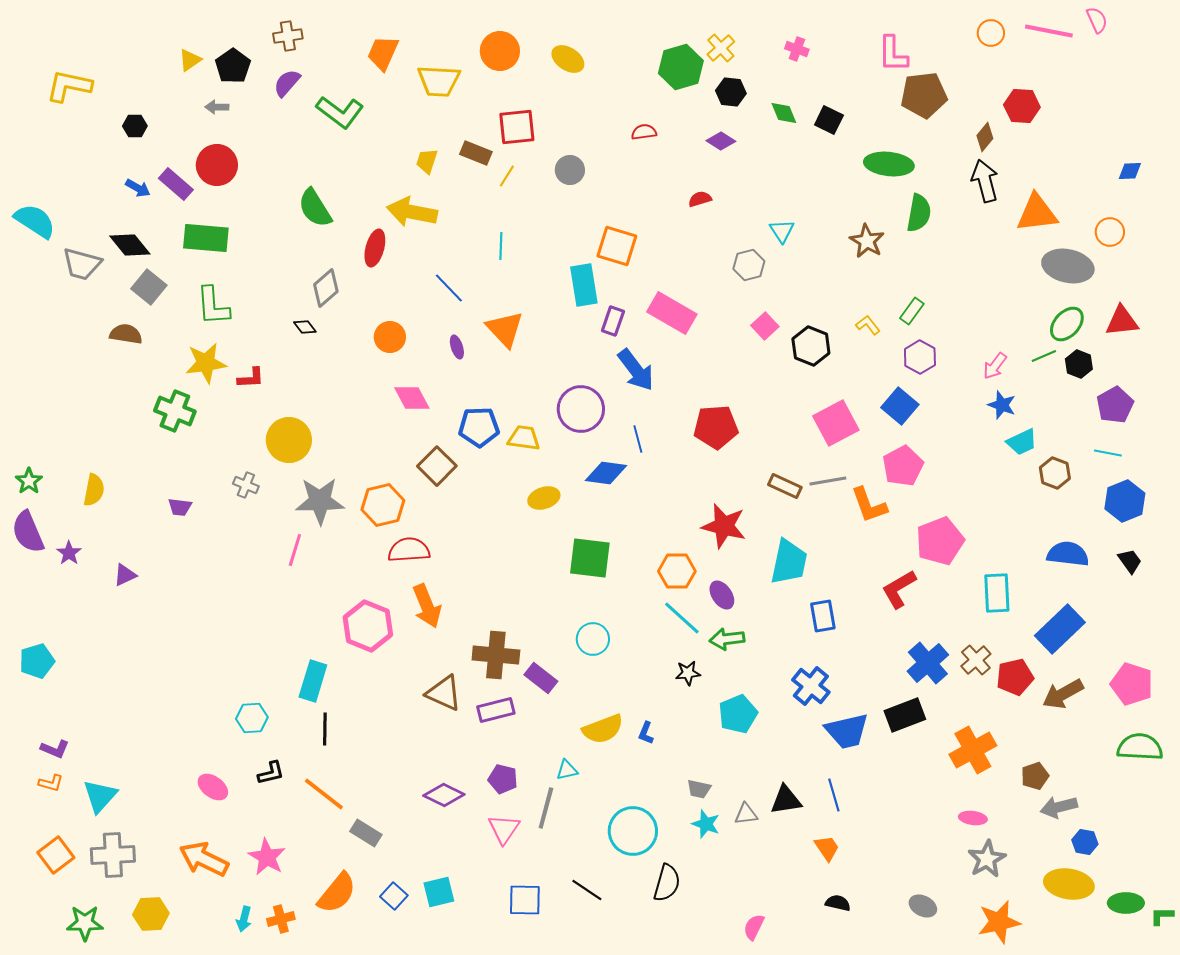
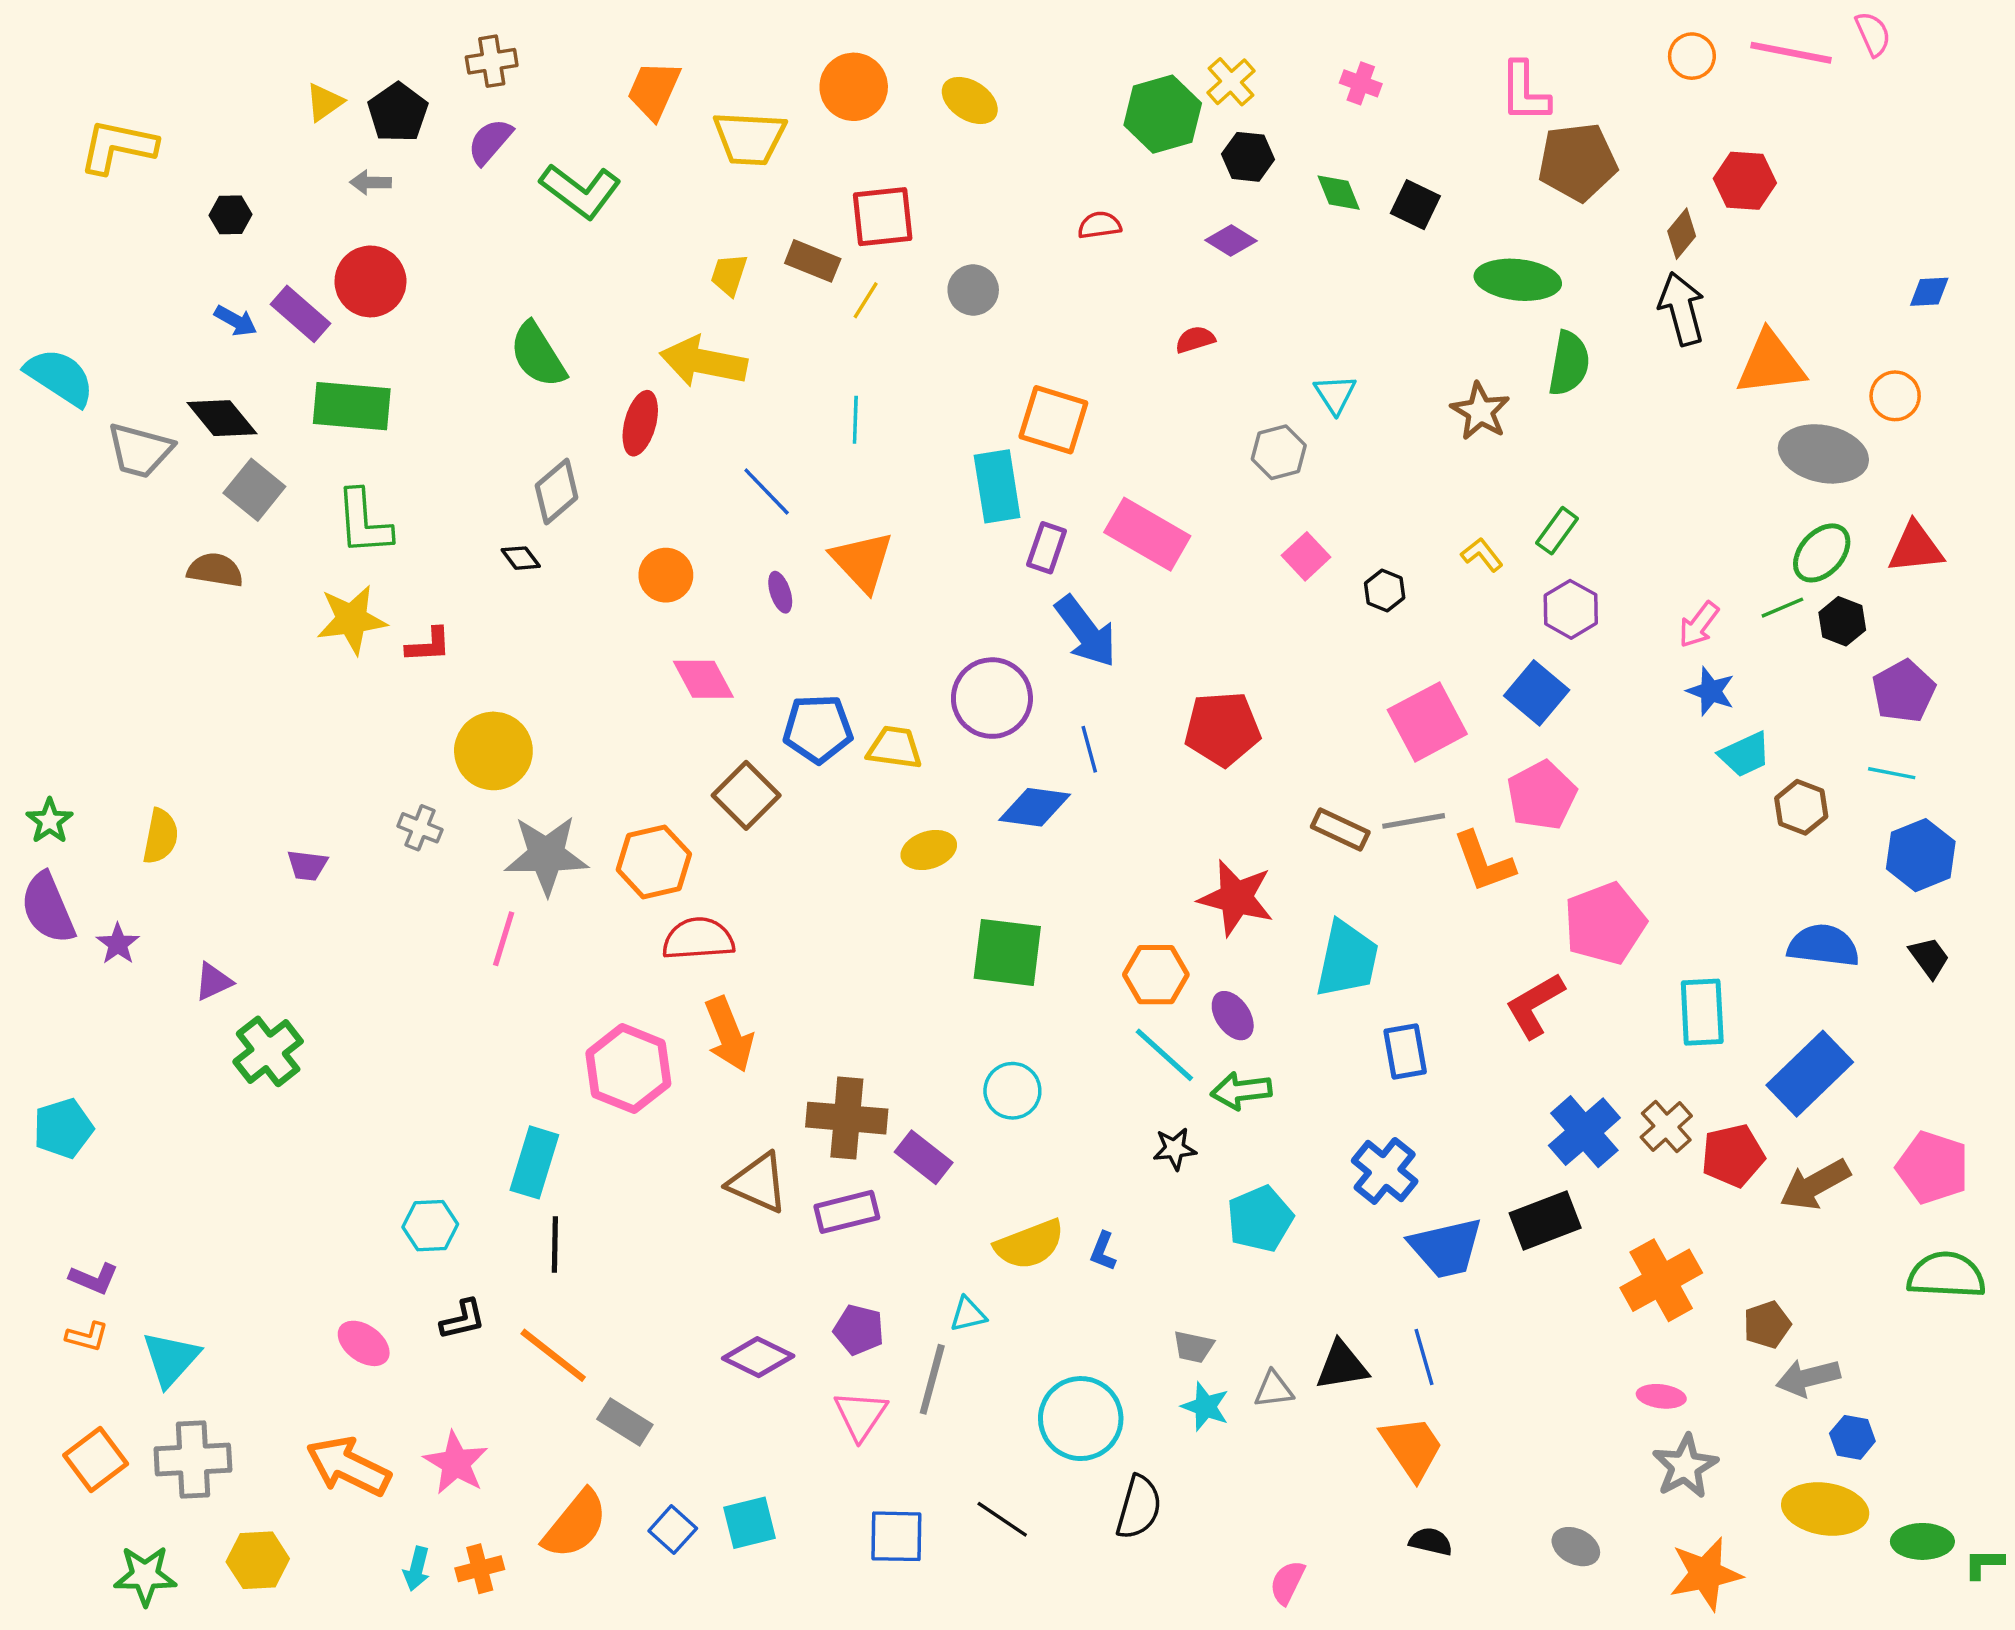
black hexagon: (811, 346) -> (1385, 590), size x0.6
green cross: (175, 411) -> (268, 1051), moved, turned 30
orange trapezoid: (827, 848) -> (1412, 1448), size x1.5

